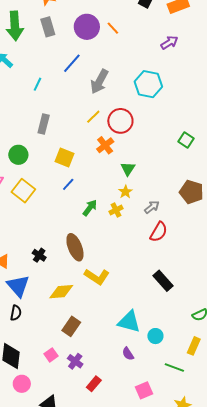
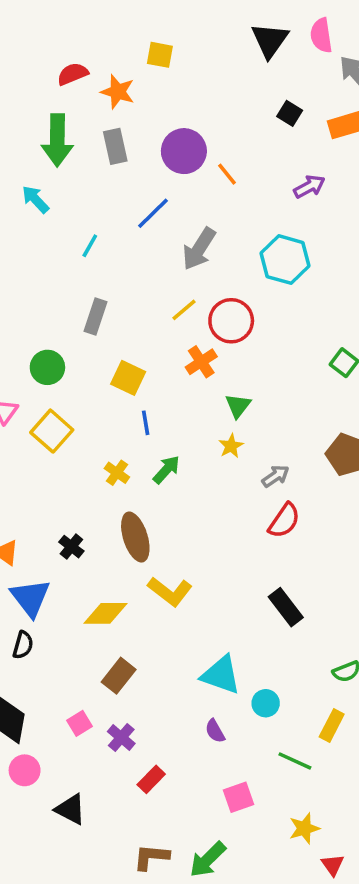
orange line: (113, 28) -> (227, 174), moved
purple arrow: (169, 43) -> (309, 187), moved
blue line: (68, 184) -> (146, 423), moved, turned -56
yellow cross: (116, 210) -> (117, 473), moved, turned -32

